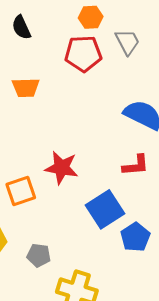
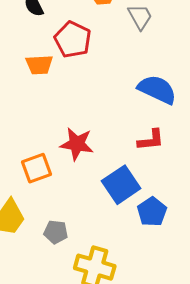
red pentagon: (83, 54) -> (73, 40), moved, turned 30

